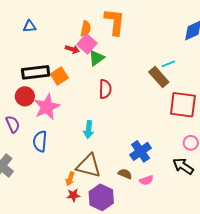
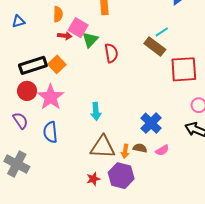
orange semicircle: (86, 29) -> (58, 14), moved
red semicircle: (105, 89) -> (111, 53), moved
orange arrow: (70, 179) -> (125, 151), moved

